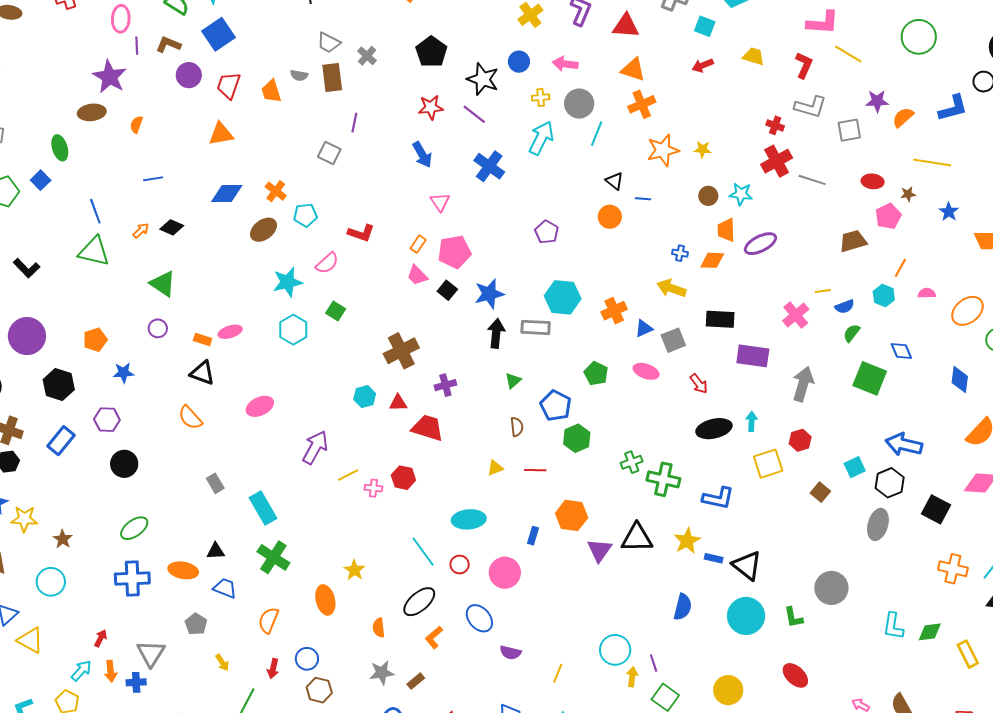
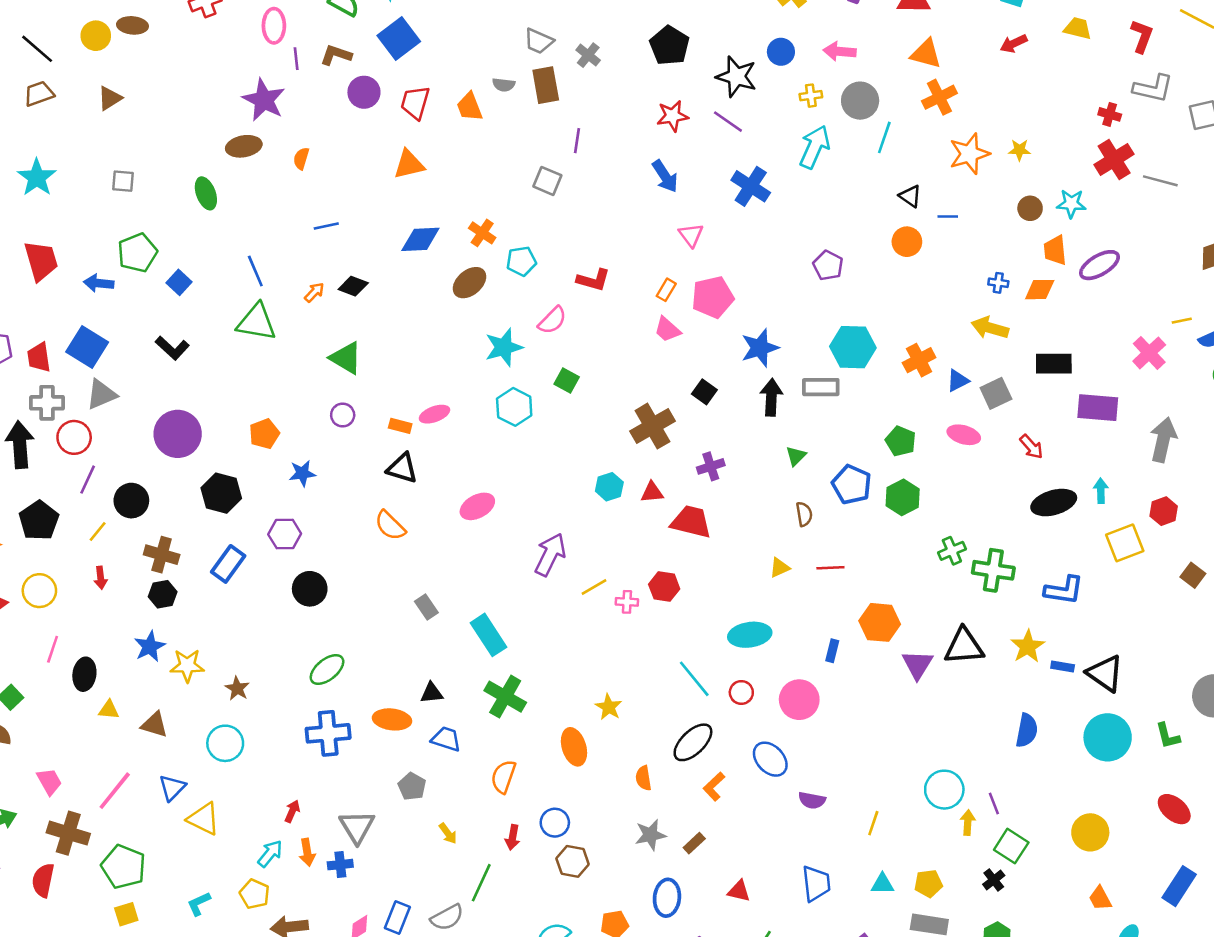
blue square: (41, 180) -> (179, 282), moved
black square: (447, 290) -> (704, 392), moved
green hexagon: (577, 438) -> (903, 497), moved

